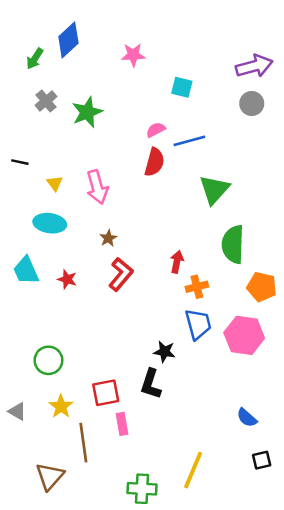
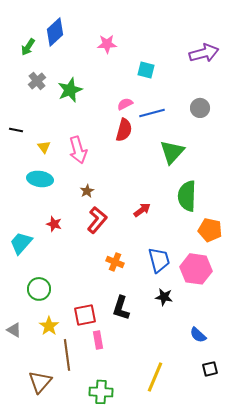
gray circle: (252, 103) -> (200, 108), moved
red arrow: (177, 262) -> (142, 210), turned 42
cyan trapezoid: (26, 271) -> (21, 243), moved, turned 65
orange cross: (197, 287) -> (115, 262), moved, turned 36
black star: (164, 352) -> (164, 297), moved
green cross: (142, 489) -> (101, 392), moved

